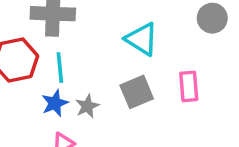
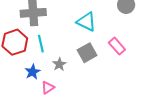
pink rectangle: (189, 86) -> (117, 46), turned -30
blue star: (55, 103) -> (32, 72), moved

